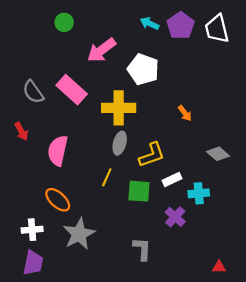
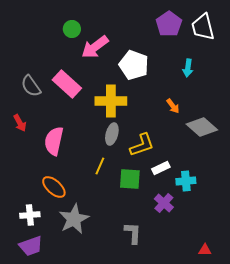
green circle: (64, 22) -> (72, 29), moved
cyan arrow: (150, 23) -> (188, 68), moved, turned -108
gray diamond: (218, 154) -> (202, 127), moved, size x1.4
purple trapezoid: (33, 263) -> (31, 246), turned 60

